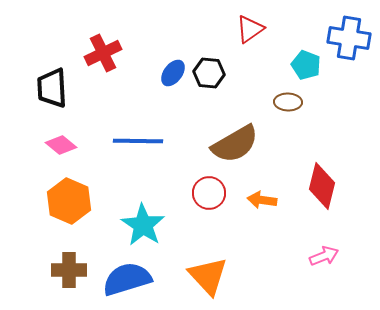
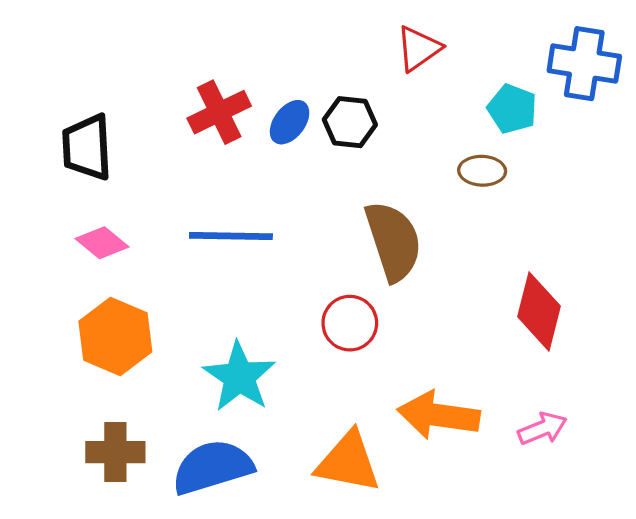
red cross: (103, 53) -> (219, 112), moved
brown semicircle: (235, 144) -> (393, 241), turned -78
orange arrow: (262, 200) -> (439, 415), moved, size x1.6
orange triangle: (208, 276) -> (348, 462), turned -36

